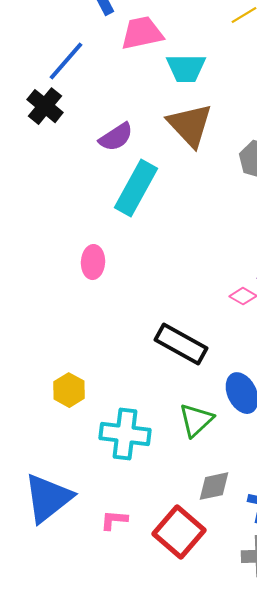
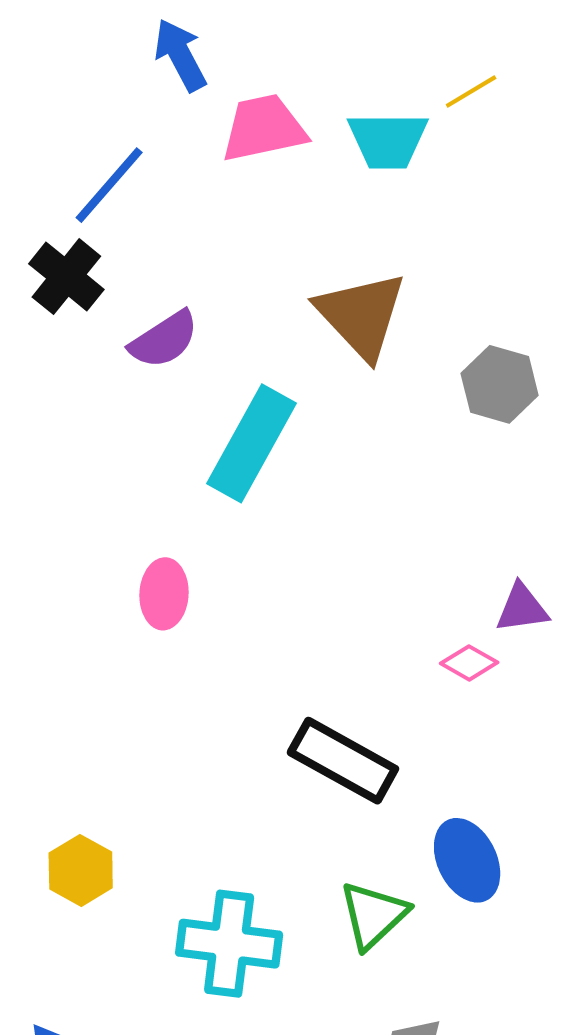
cyan trapezoid: (186, 68) -> (388, 140), moved
purple semicircle: (116, 137) -> (164, 340), moved
yellow hexagon: (69, 390) -> (81, 870), moved

